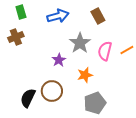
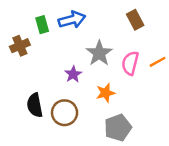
green rectangle: (21, 12) -> (42, 25), moved
brown rectangle: (98, 16) -> (135, 20), moved
black semicircle: (28, 98) -> (35, 105), moved, turned -36

